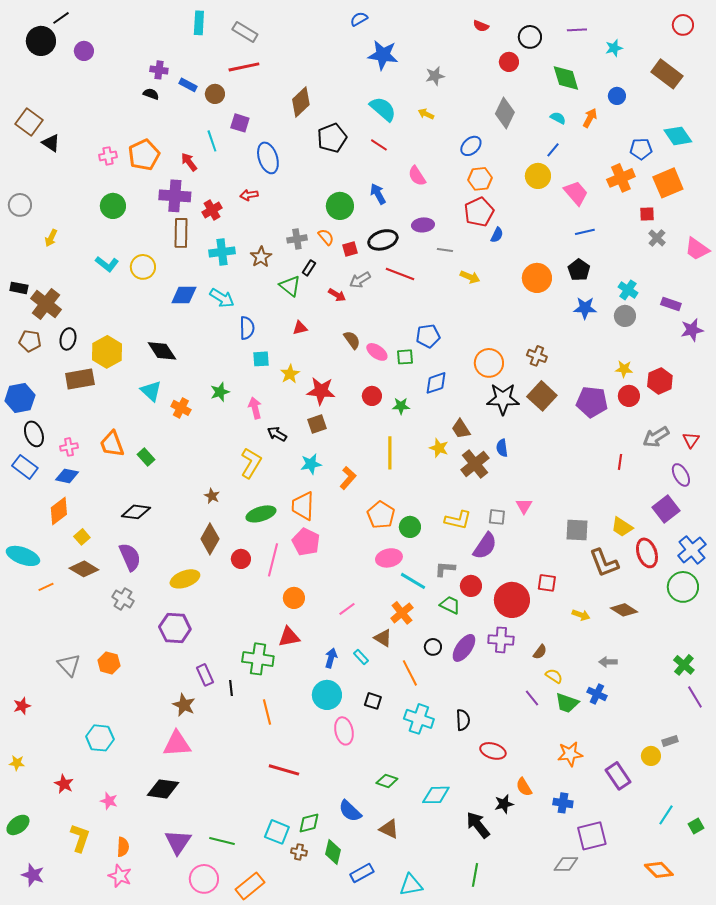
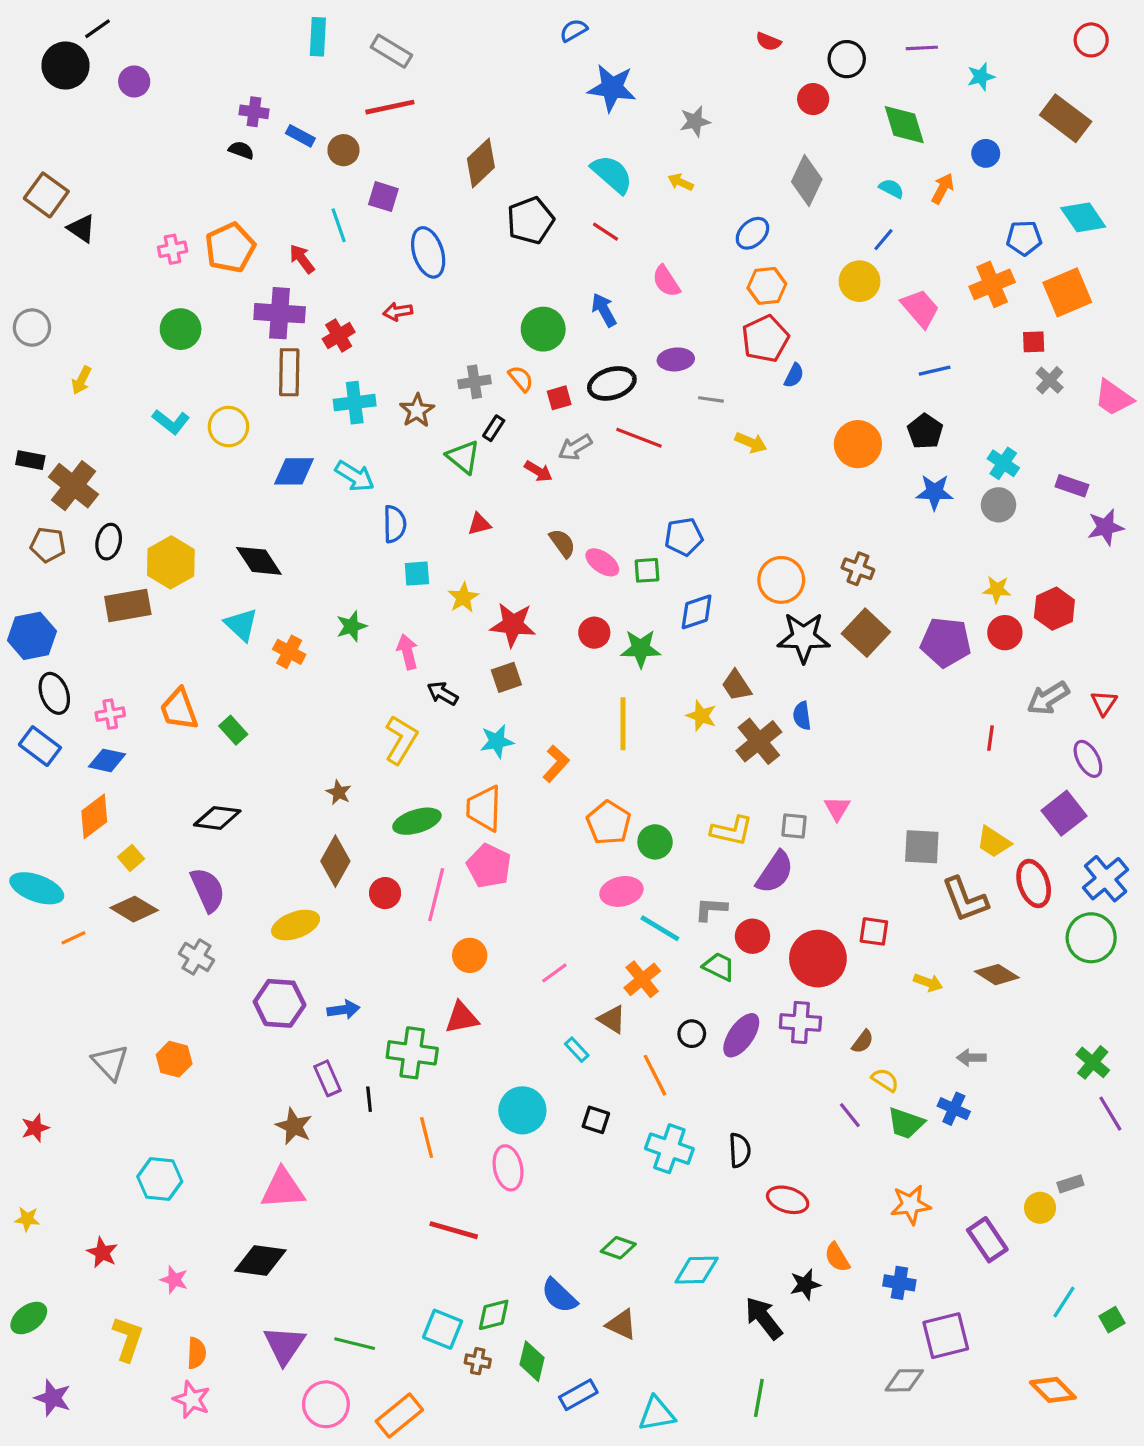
green star: (401, 406) -> (641, 649), size x1.4
blue arrow: (331, 658) -> (343, 1010), moved, turned 66
pink ellipse: (344, 731) -> (508, 1168), moved

